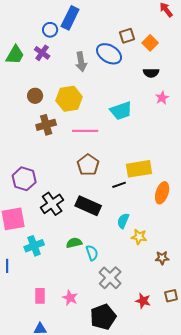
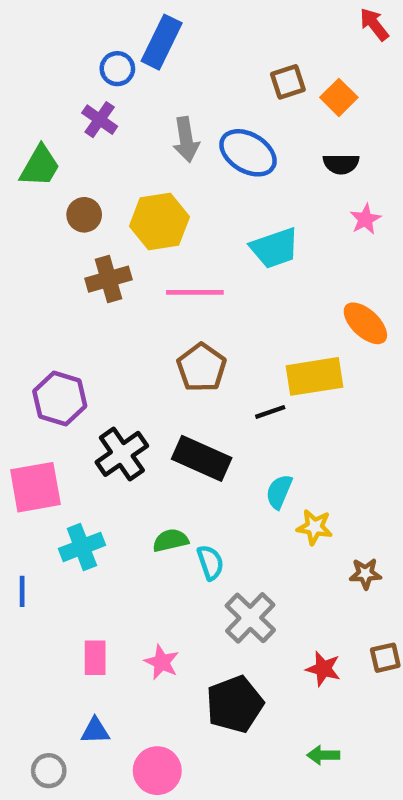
blue ellipse: (109, 54) -> (248, 153), moved
green trapezoid: (15, 55) -> (40, 166), moved
orange ellipse: (162, 193) -> (365, 323), moved, turned -65

